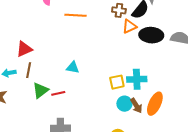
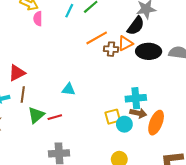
brown cross: (119, 10) -> (111, 49), moved
orange line: (76, 15) -> (97, 38), moved, turned -30
yellow square: (117, 82) -> (113, 117), moved
brown arrow: (136, 106) -> (138, 113), moved, turned -42

